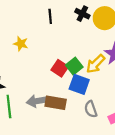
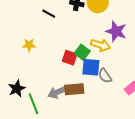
black line: (50, 16) -> (49, 14), turned -40
yellow arrow: (95, 64) -> (101, 45), turned -102
gray semicircle: (91, 109) -> (105, 76), moved

